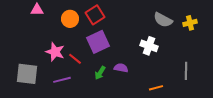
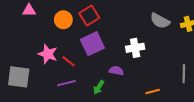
white cross: (149, 46) -> (135, 48), moved, turned -30
green arrow: (100, 73) -> (99, 87), moved
purple line: (62, 80) -> (66, 83), moved

